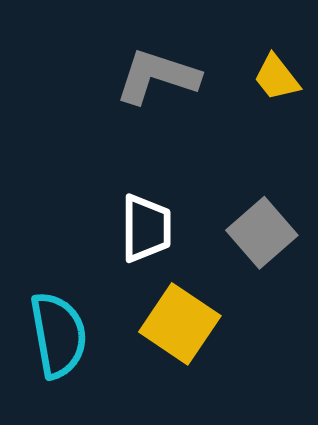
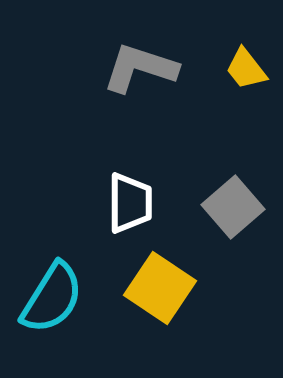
cyan semicircle: (58, 335) -> (52, 298), turned 42

